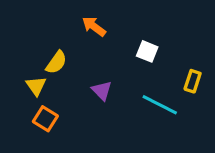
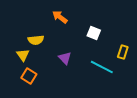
yellow semicircle: (56, 62) -> (36, 40), turned 49

